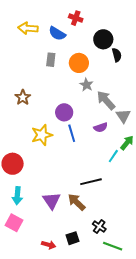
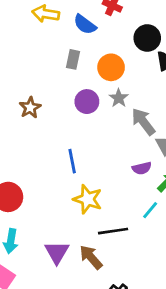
purple circle: (64, 112) -> (87, 102), moved
purple semicircle: (101, 127) -> (142, 168), moved
blue line: (72, 133) -> (72, 161), moved
yellow star: (42, 135) -> (88, 199), moved, turned 30
cyan line: (113, 156) -> (150, 210), moved

